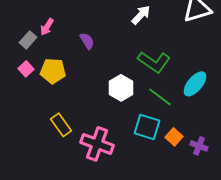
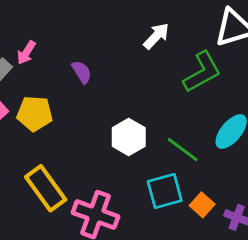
green L-shape: (154, 62) -> (202, 72), moved, turned -64
yellow rectangle: (61, 125) -> (46, 188), size x1.4
cyan square: (147, 127) -> (165, 191), turned -32

